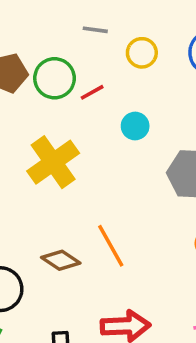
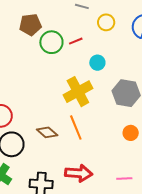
green circle: (55, 78) -> (51, 42), moved
yellow cross: (53, 162) -> (78, 92), moved

